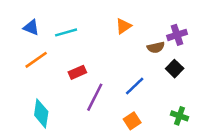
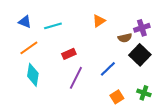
black square: (175, 69) -> (140, 55), size x1.5
red rectangle: (77, 72) -> (69, 54), moved
cyan diamond: (41, 113) -> (33, 75), moved
orange square: (132, 121) -> (117, 97), moved

